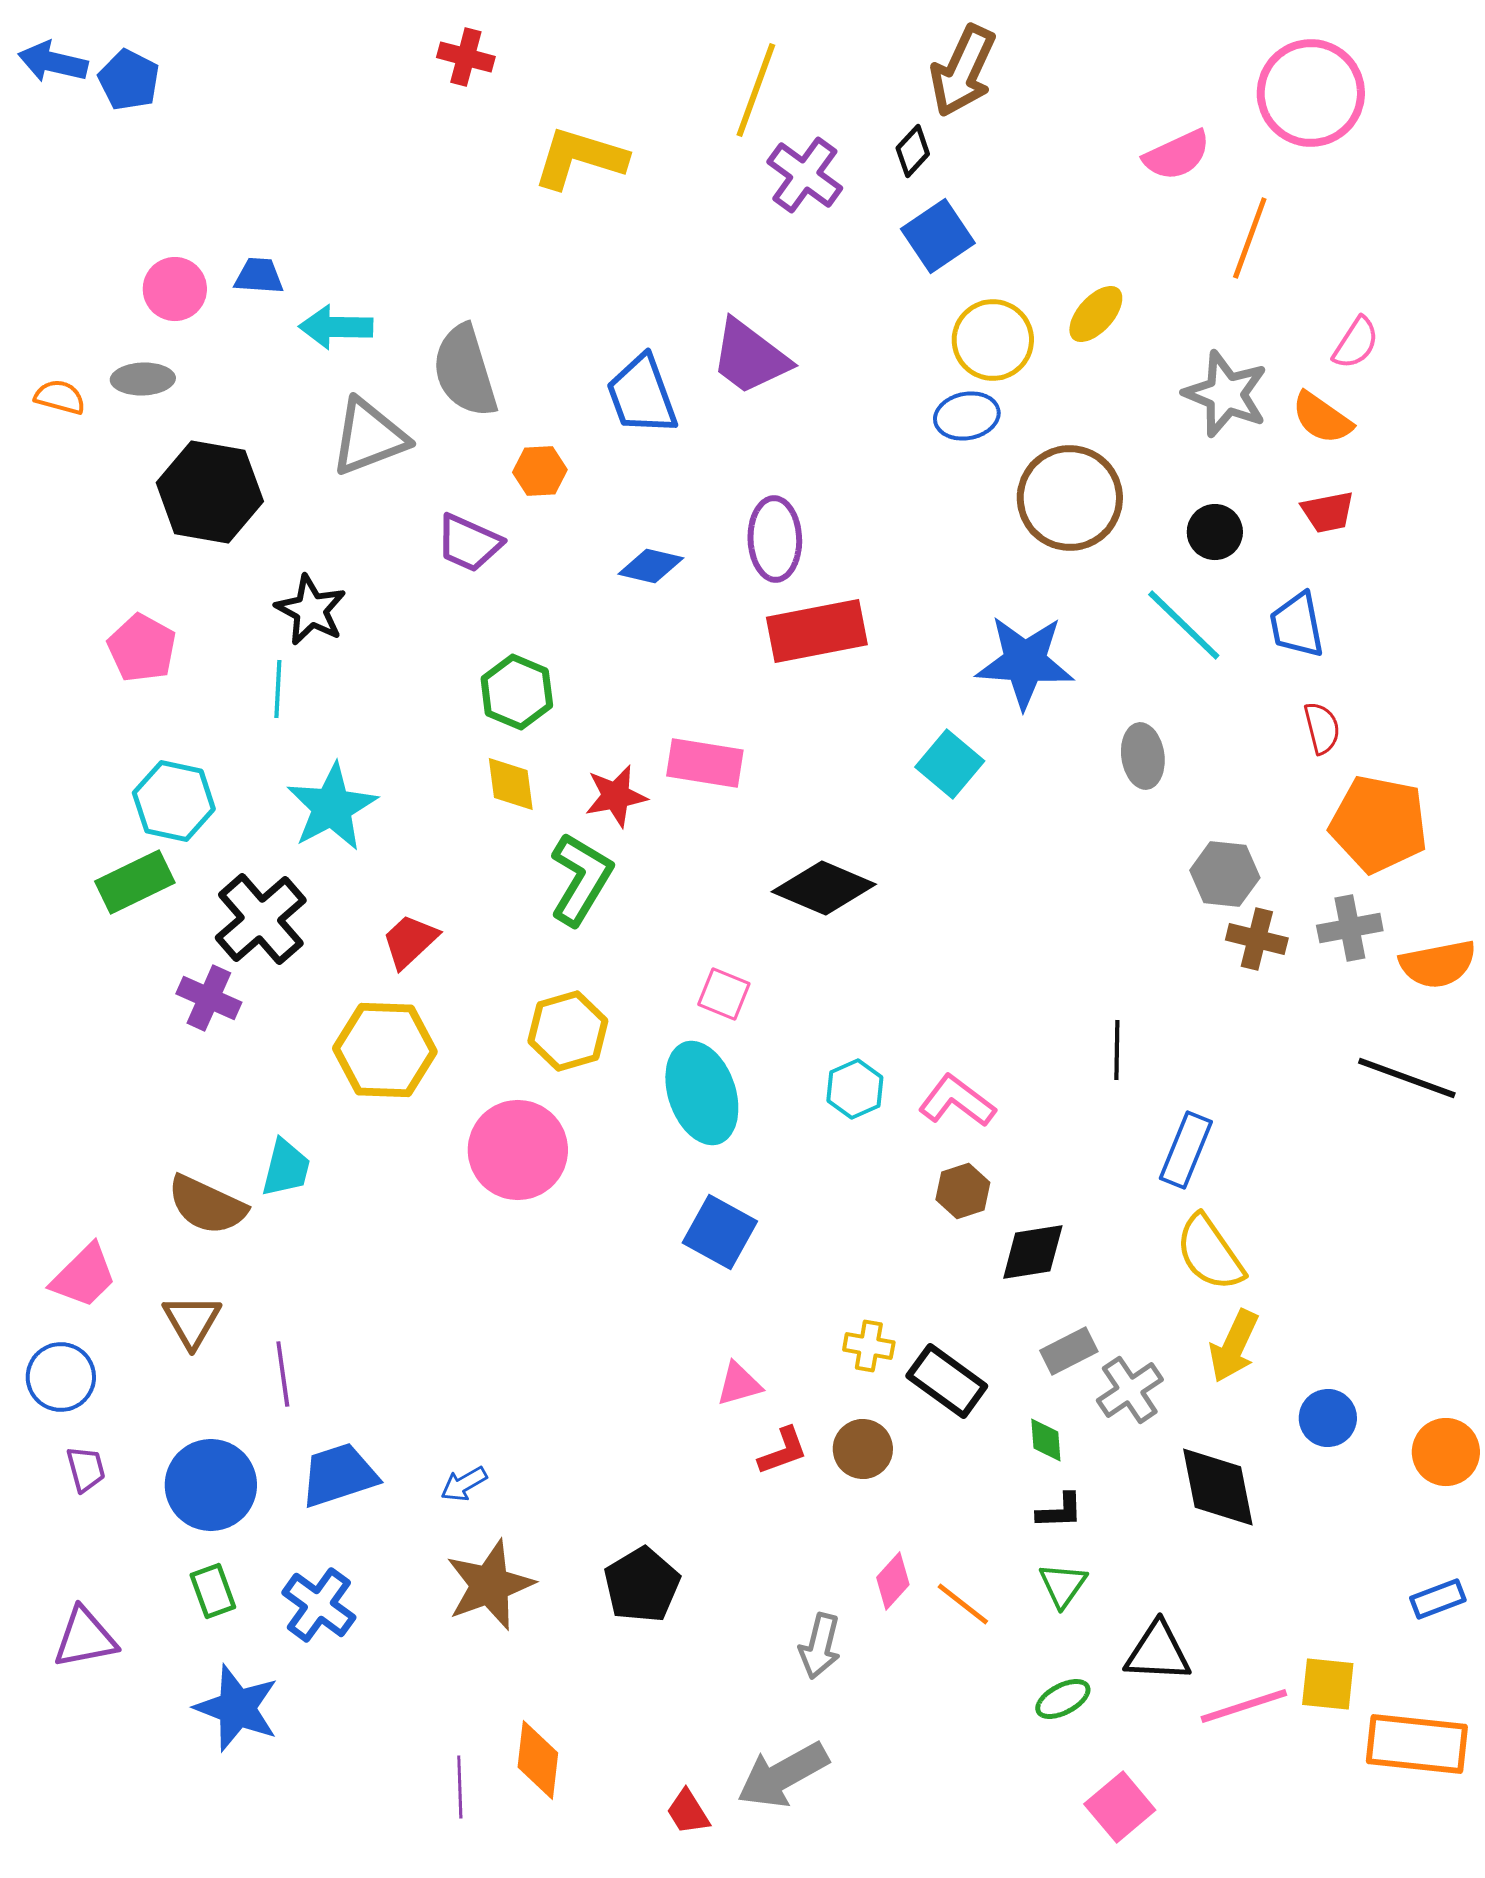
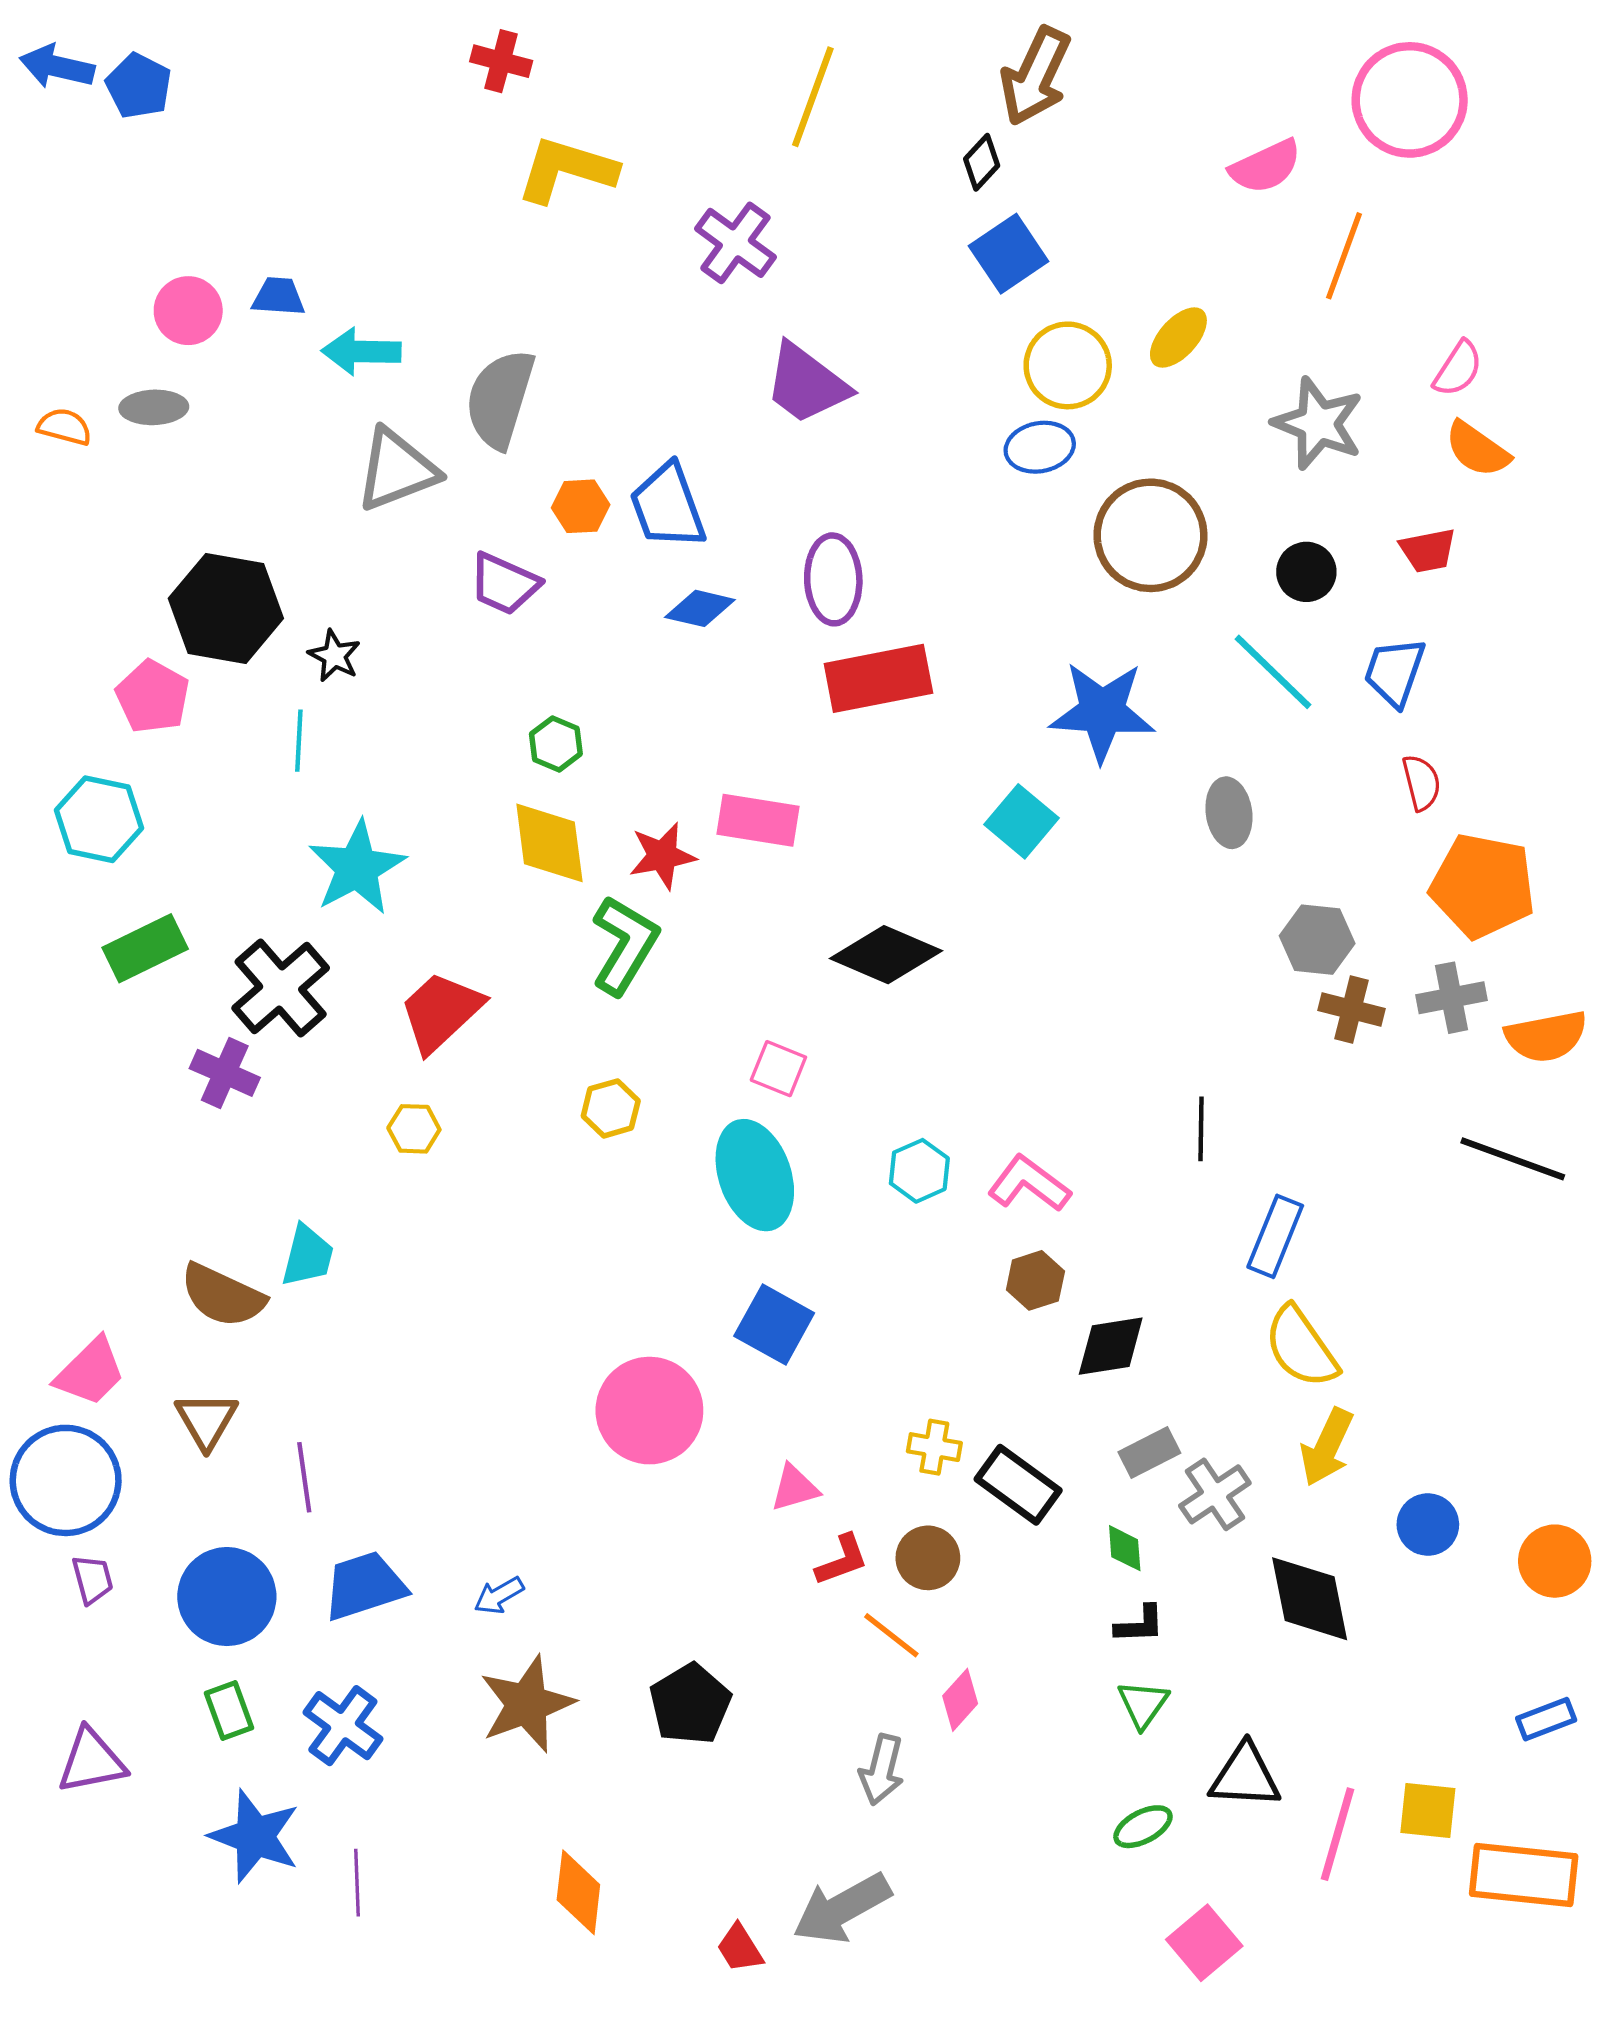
yellow L-shape: (580, 158) -> (567, 170), moved
purple cross: (805, 175) -> (735, 243), moved
gray semicircle: (465, 371) -> (500, 399), turned 34
blue trapezoid: (642, 395) -> (668, 506), moved
orange semicircle: (1322, 418) -> (1477, 449), moved
black hexagon: (210, 492) -> (226, 608), moved
black star: (311, 610) -> (334, 656), size x0.7
blue trapezoid: (1297, 625) -> (1395, 672), turned 30
green hexagon: (517, 692) -> (556, 744), size x0.7
yellow diamond: (511, 784) -> (549, 843), size x1.4
cyan hexagon: (174, 801) -> (99, 819), moved
red trapezoid: (410, 941) -> (441, 1012), size x1.4
yellow hexagon: (568, 1031) -> (611, 1108), size x0.7
yellow hexagon: (385, 1050) -> (414, 1129), size x0.5
pink circle: (518, 1150) -> (649, 1411), moved
blue circle: (61, 1377) -> (66, 1480), size x1.5
orange line: (963, 1604) -> (891, 1635), moved
pink line: (1244, 1706) -> (1338, 1834), turned -56
purple line: (460, 1787) -> (357, 1883), moved

